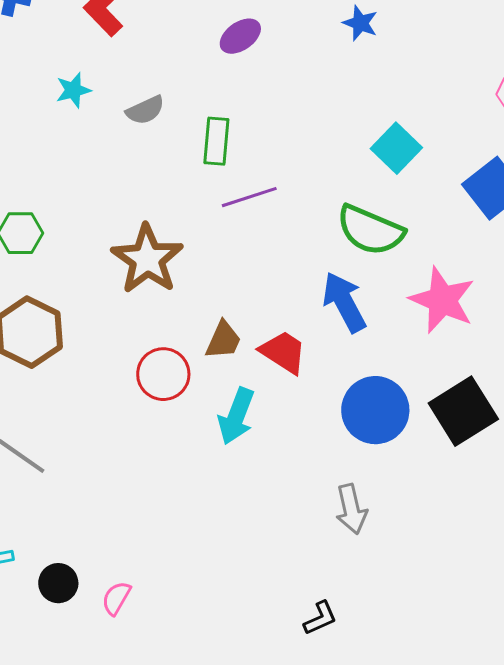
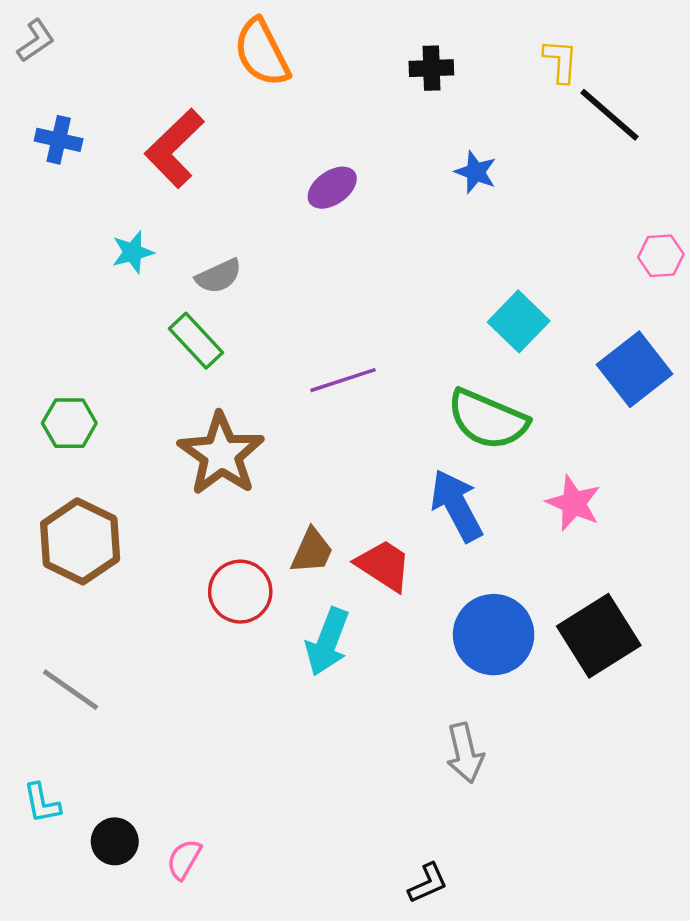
green rectangle: (216, 141) -> (196, 341), moved, turned -48
pink star: (442, 300) -> (574, 503), size x0.7

